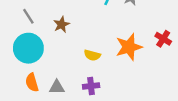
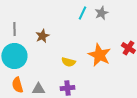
gray line: (28, 16) -> (14, 29), turned 32
orange star: (129, 47) -> (99, 55), turned -30

